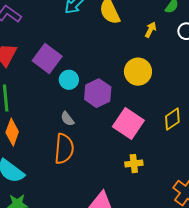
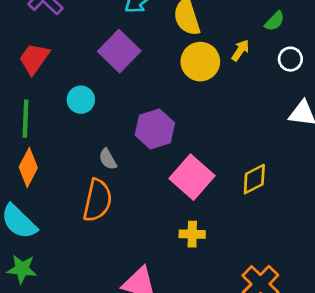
purple square: (47, 58) -> (119, 51), moved
yellow circle: (138, 72) -> (200, 62), moved
cyan circle: (69, 80) -> (81, 100), moved

